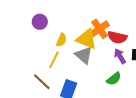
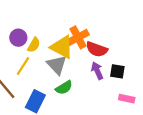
purple circle: (40, 22) -> (18, 38), moved
green semicircle: (114, 79) -> (64, 88), moved

